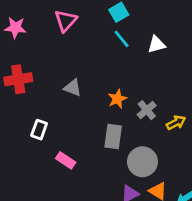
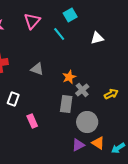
cyan line: (122, 39) -> (59, 34), moved
gray cross: (147, 110) -> (82, 90), moved
pink rectangle: (66, 160) -> (32, 121), turned 32

